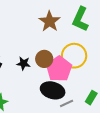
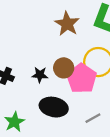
black ellipse: (53, 90) -> (54, 107), moved

